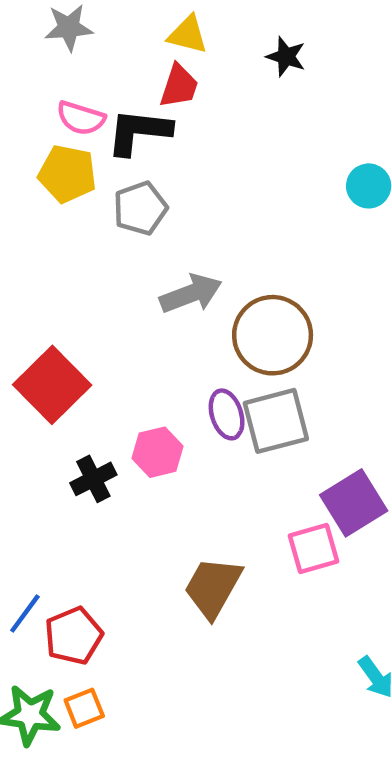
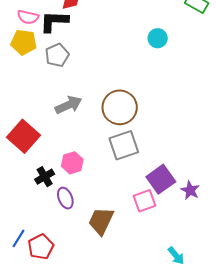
gray arrow: (191, 294) -> (69, 105), moved
purple ellipse: (227, 414) -> (65, 198), moved

